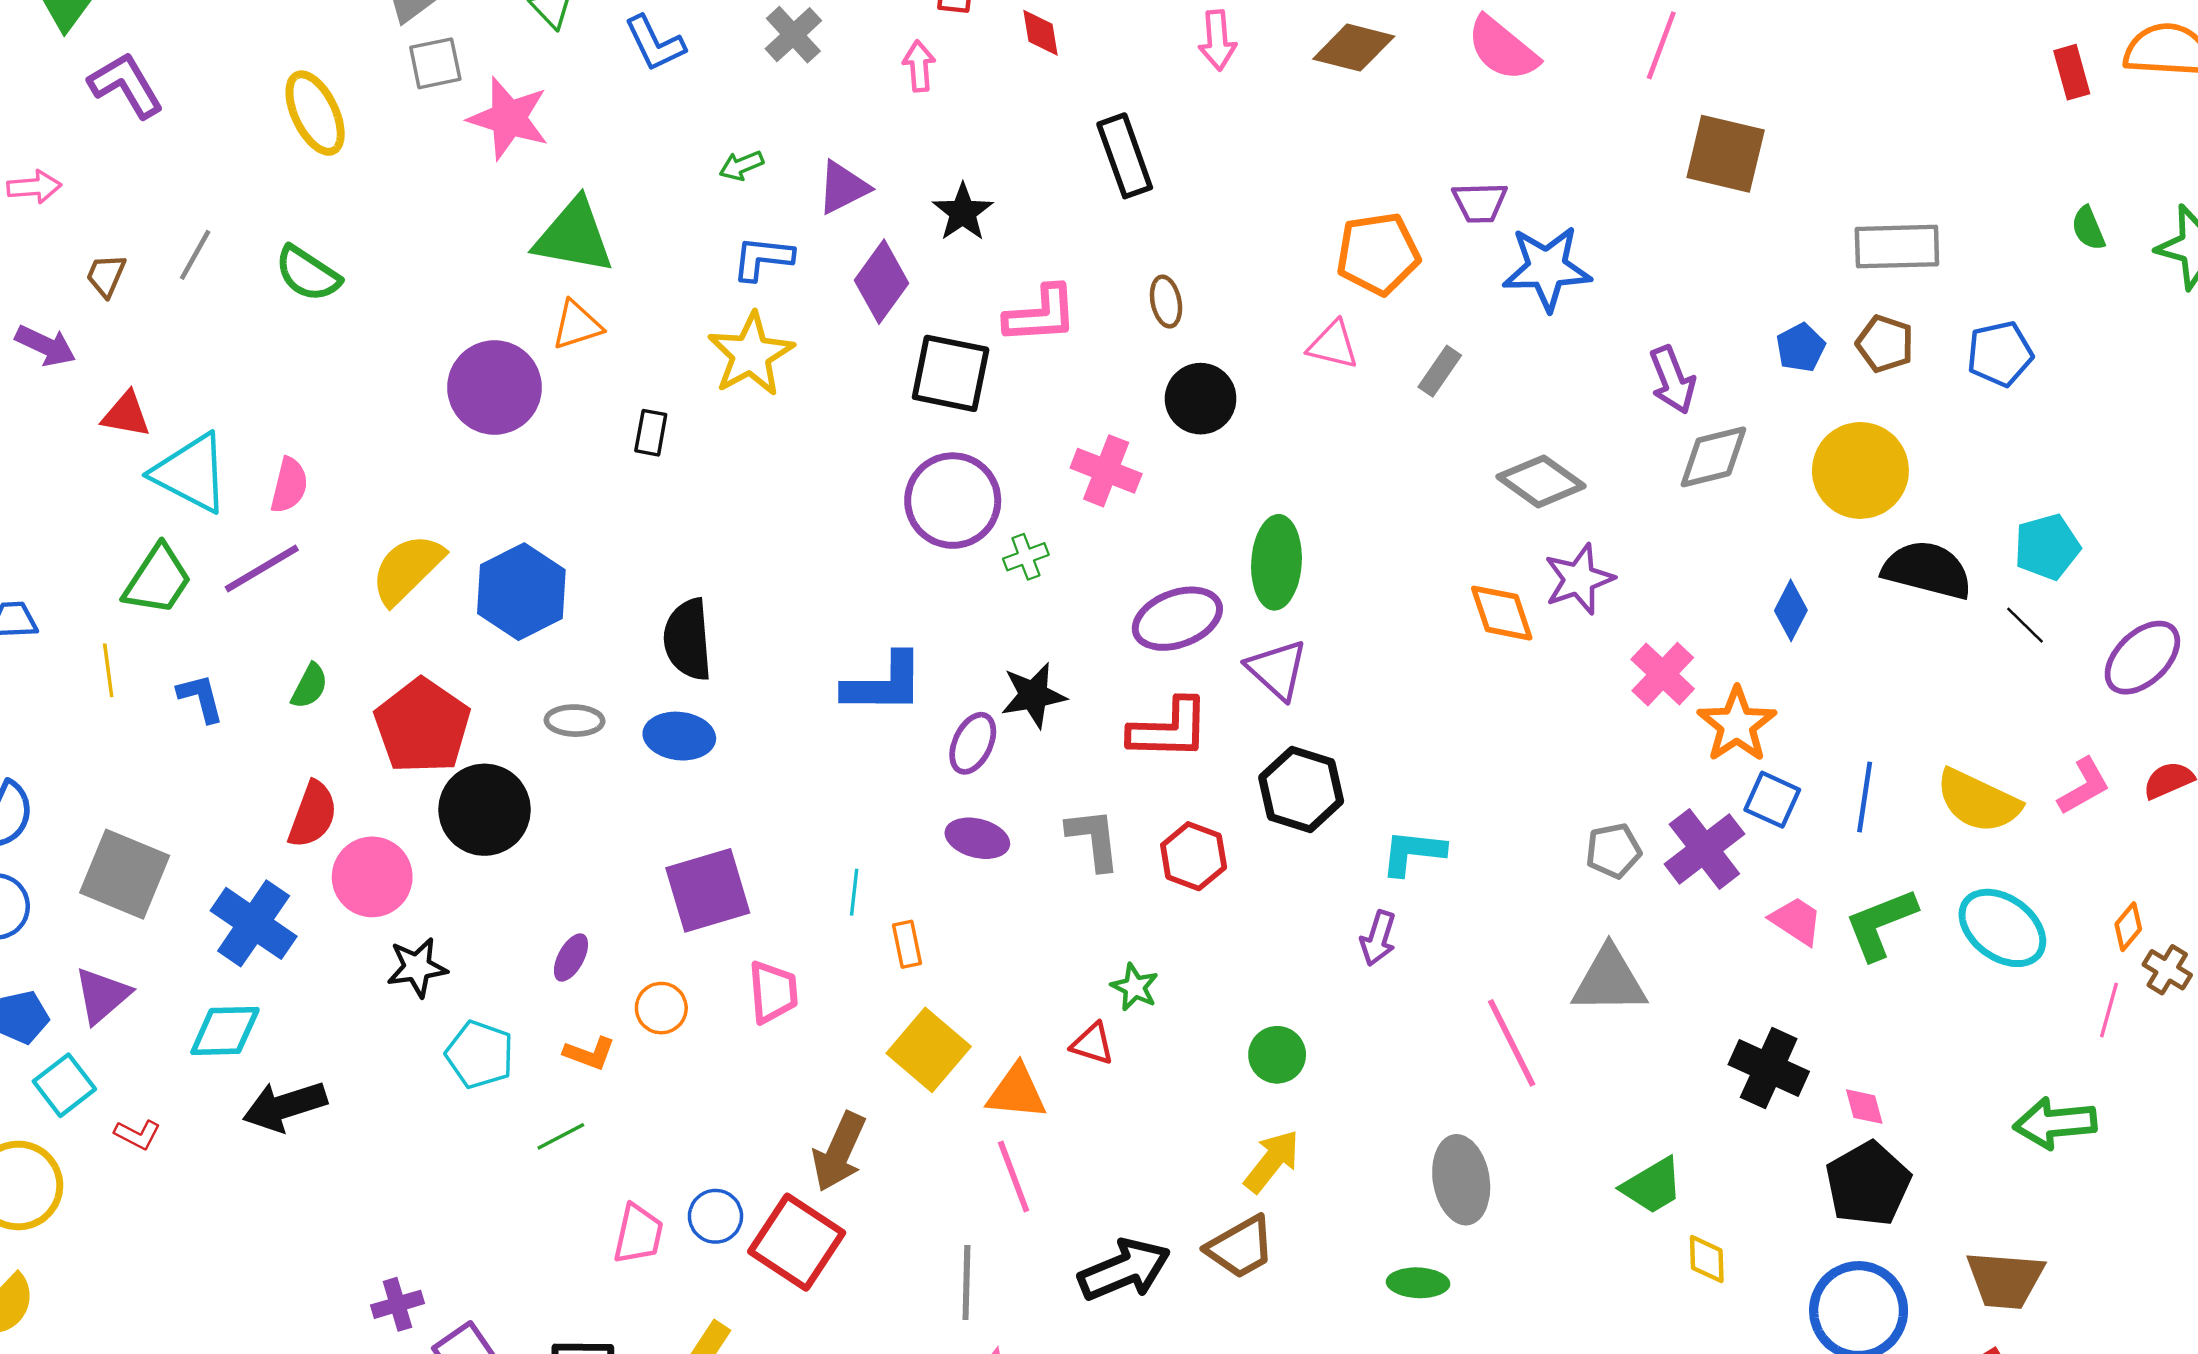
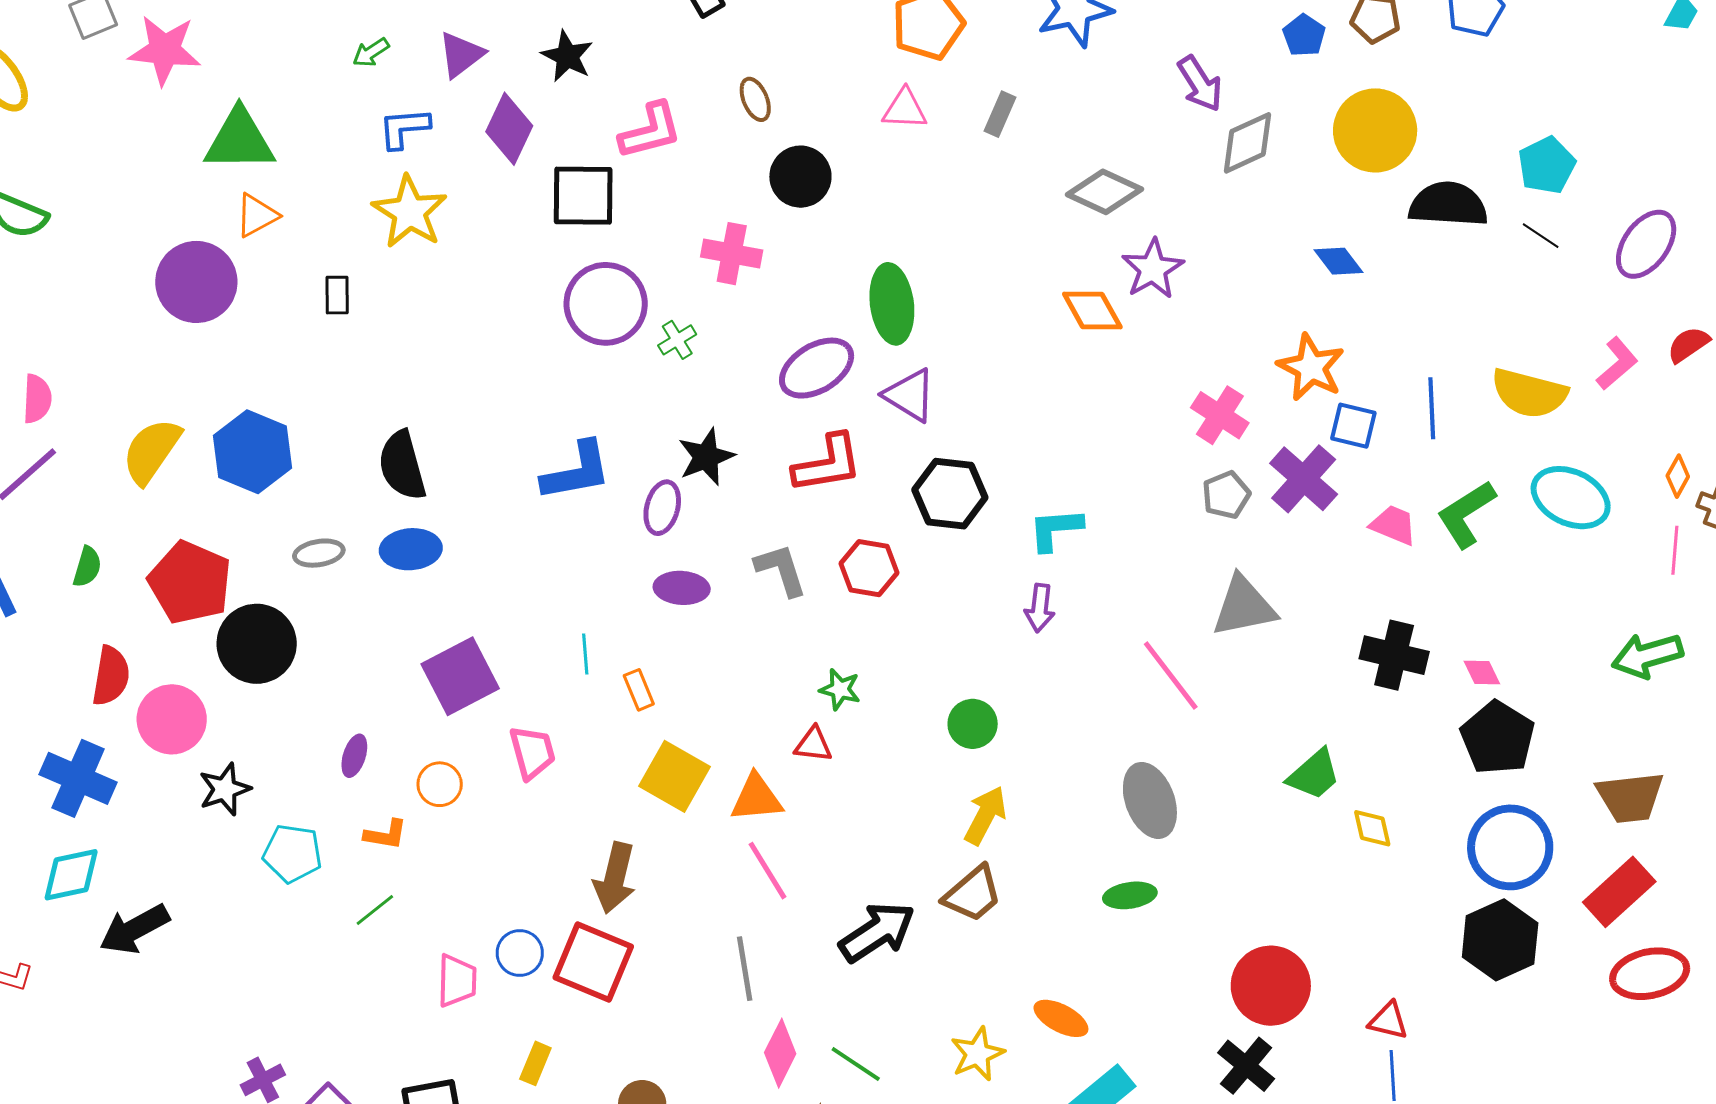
blue diamond: (1791, 610) -> (1339, 261), turned -54
pink cross: (1663, 674) -> (1220, 415), moved

